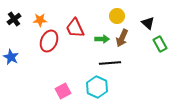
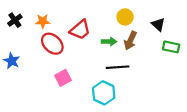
red trapezoid: (75, 28) -> (80, 30), turned -105
red ellipse: (49, 41) -> (52, 44), turned -70
green rectangle: (160, 44) -> (171, 47), turned -49
pink square: (63, 91) -> (63, 78), moved

